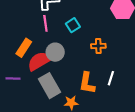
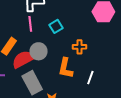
orange L-shape: (87, 83) -> (65, 68), moved

